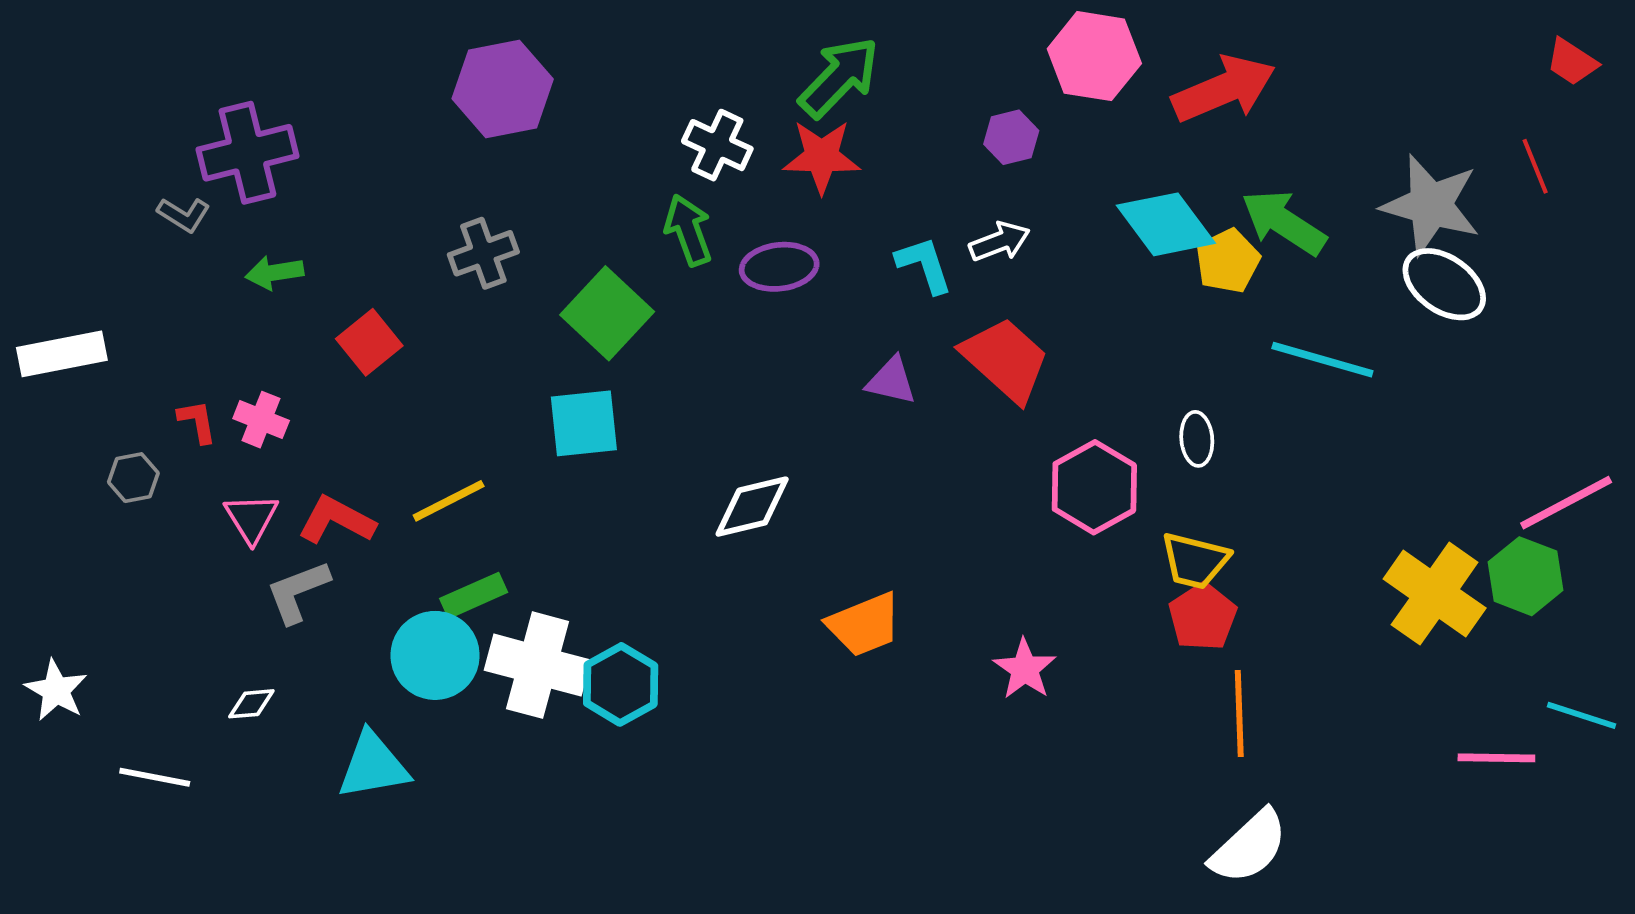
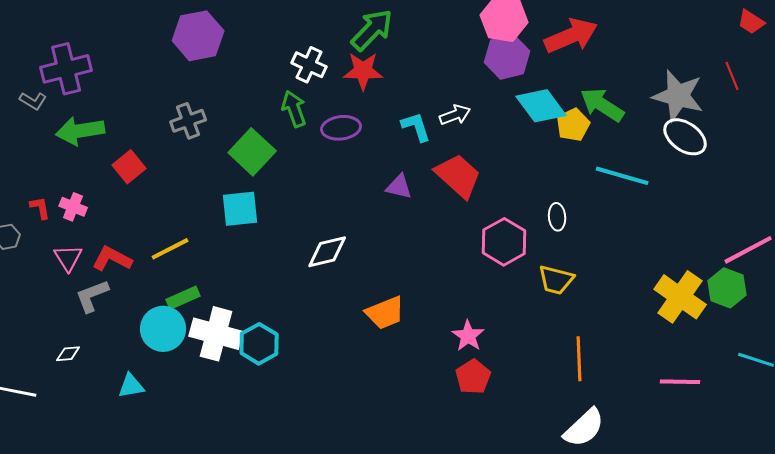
purple hexagon: (1011, 137) -> (507, 57), moved, size x1.6
green arrow: (275, 273) -> (80, 131), size x1.6
red pentagon: (1203, 617) -> (473, 377), moved
pink line: (1496, 758) -> (680, 382), moved
cyan triangle: (373, 766) -> (131, 386), size x0.7

